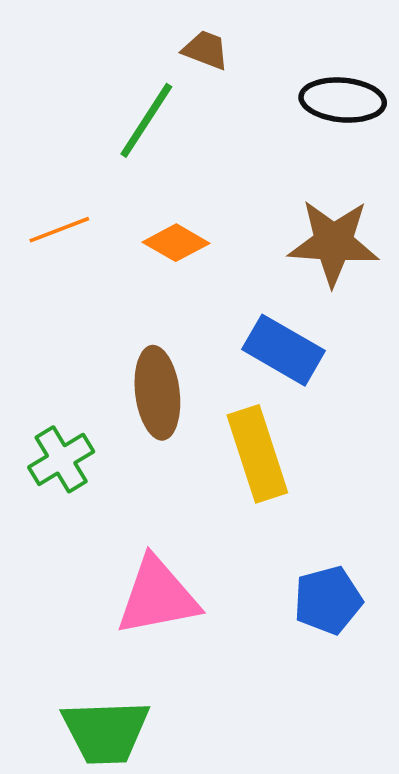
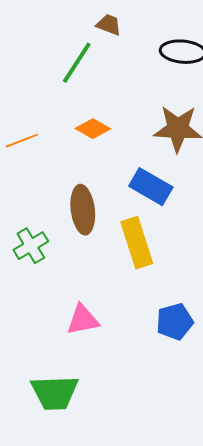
orange line: (59, 230) -> (22, 141), moved
pink triangle: (157, 596) -> (83, 320), size x0.7

